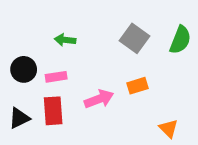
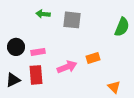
gray square: (134, 38) -> (72, 20), moved, turned -30
green arrow: (65, 40) -> (43, 14), moved

